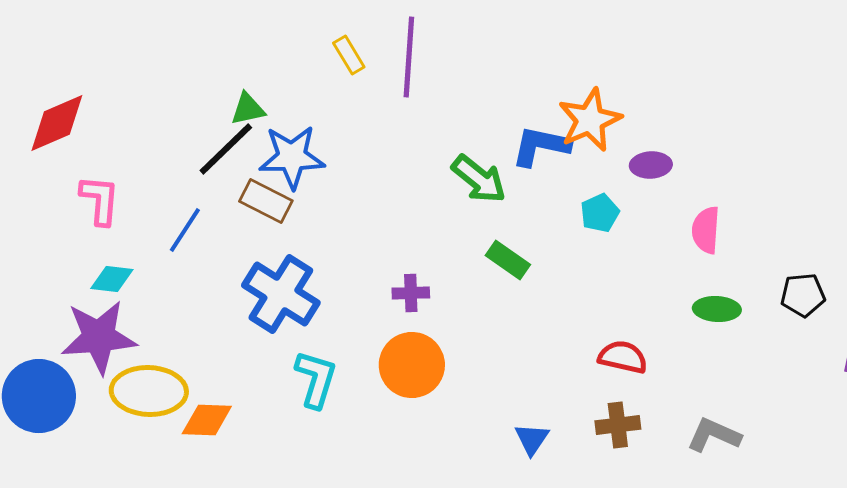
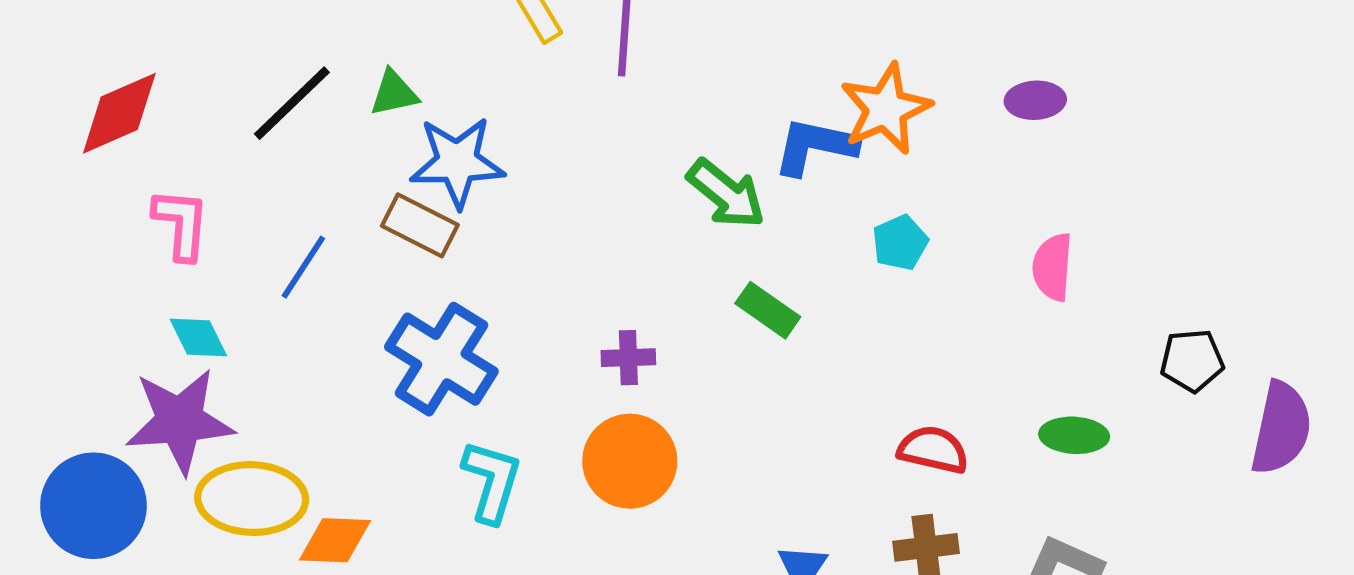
black line: (226, 149) -> (292, 103), moved
purple ellipse: (651, 165) -> (1035, 100), moved
cyan diamond: (112, 279) -> (198, 338), turned 57
green ellipse: (717, 309) -> (1074, 435), moved

